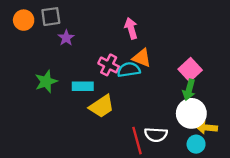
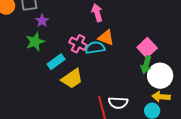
green star: (46, 81) -> (35, 42), moved
cyan rectangle: (83, 86) -> (56, 62), turned -36
white circle: (191, 113) -> (160, 76), moved

